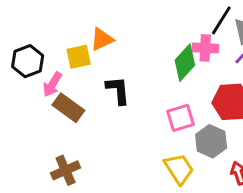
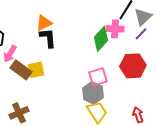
yellow square: (79, 57) -> (36, 70), moved
black L-shape: (118, 90) -> (48, 38), moved
gray hexagon: (211, 141) -> (93, 93), moved

